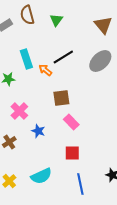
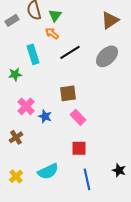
green triangle: (56, 20) -> (55, 15), moved
brown triangle: (103, 25) -> (110, 20), turned 36
orange arrow: (45, 70) -> (52, 33), moved
blue star: (38, 131) -> (45, 116), moved

